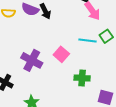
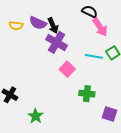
purple cross: (32, 60) -> (56, 42), moved

